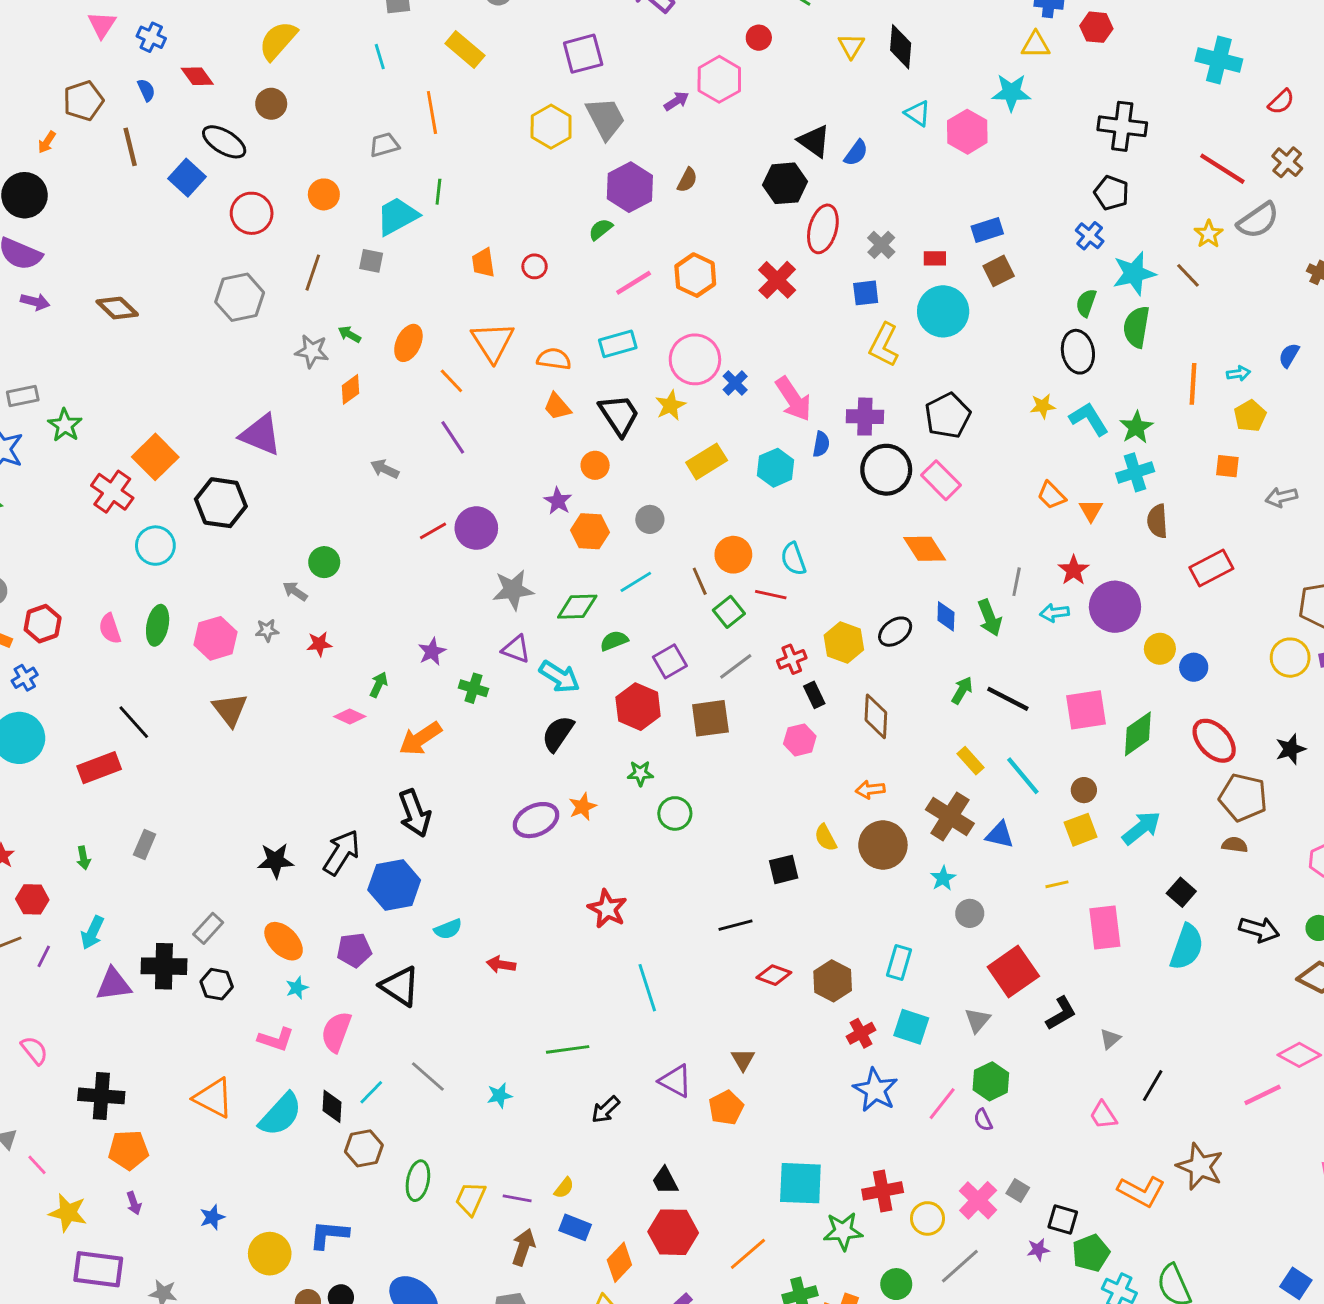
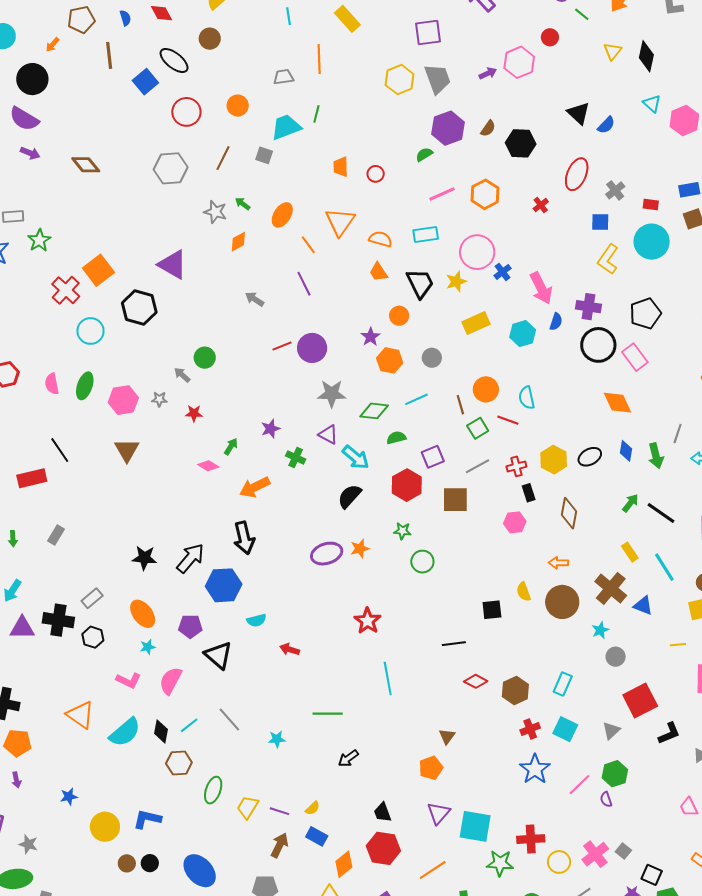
black hexagon: (785, 183) -> (521, 143), moved
red cross: (777, 280) -> (541, 205), size x0.6
purple triangle: (675, 1081) -> (439, 813), moved, turned 35

